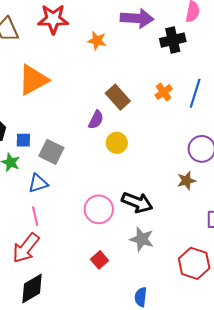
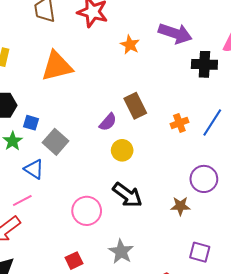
orange cross: (164, 92) -> (179, 123), moved
blue triangle: (38, 183) -> (34, 169), turned 35
black arrow: (137, 202) -> (127, 195), moved
pink line: (35, 216) -> (22, 201), turned 60

